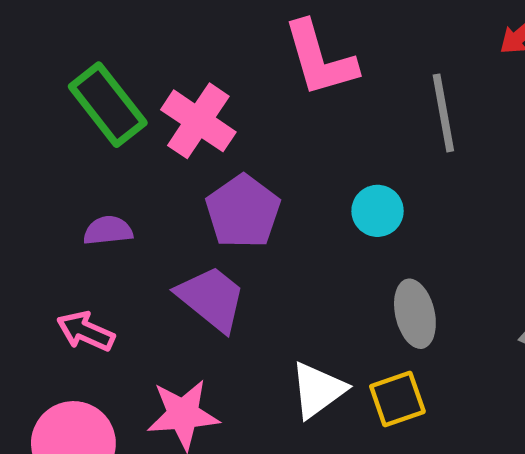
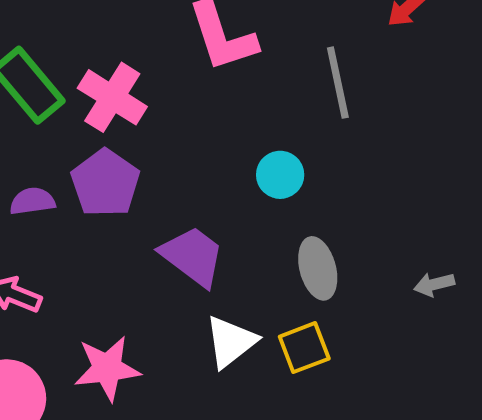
purple pentagon: (243, 211) -> (105, 183), moved
purple trapezoid: (211, 298) -> (193, 256), moved

